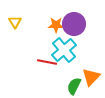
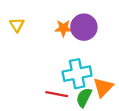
cyan cross: (64, 50) -> (77, 74), moved, turned 30
red line: (47, 62) -> (57, 94), moved

